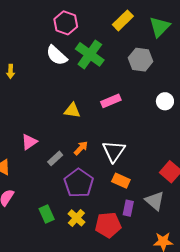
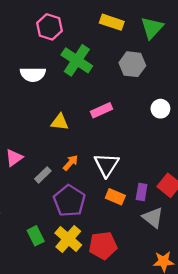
yellow rectangle: (123, 20) -> (112, 22), turned 65
white semicircle: (57, 55) -> (33, 74), moved, turned -40
purple rectangle: (128, 208) -> (142, 192), moved
yellow cross: (76, 218) -> (68, 239), size x1.4

